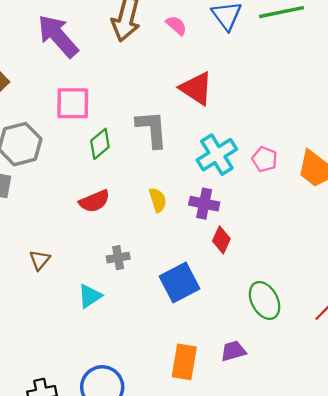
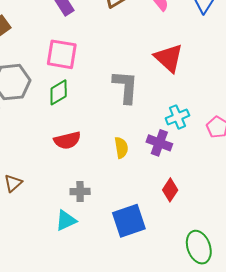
green diamond: (100, 144) -> (59, 92), moved
cyan cross: (217, 155) -> (177, 117), size x0.7
purple cross: (204, 204) -> (159, 143), moved
cyan triangle: (90, 296) -> (66, 220), moved

